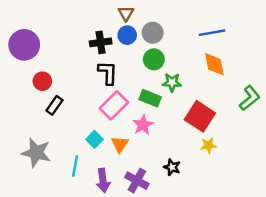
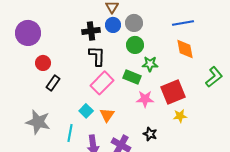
red square: (200, 116) -> (173, 92), turned 35
pink star: (143, 125) -> (145, 99), moved, turned 30

